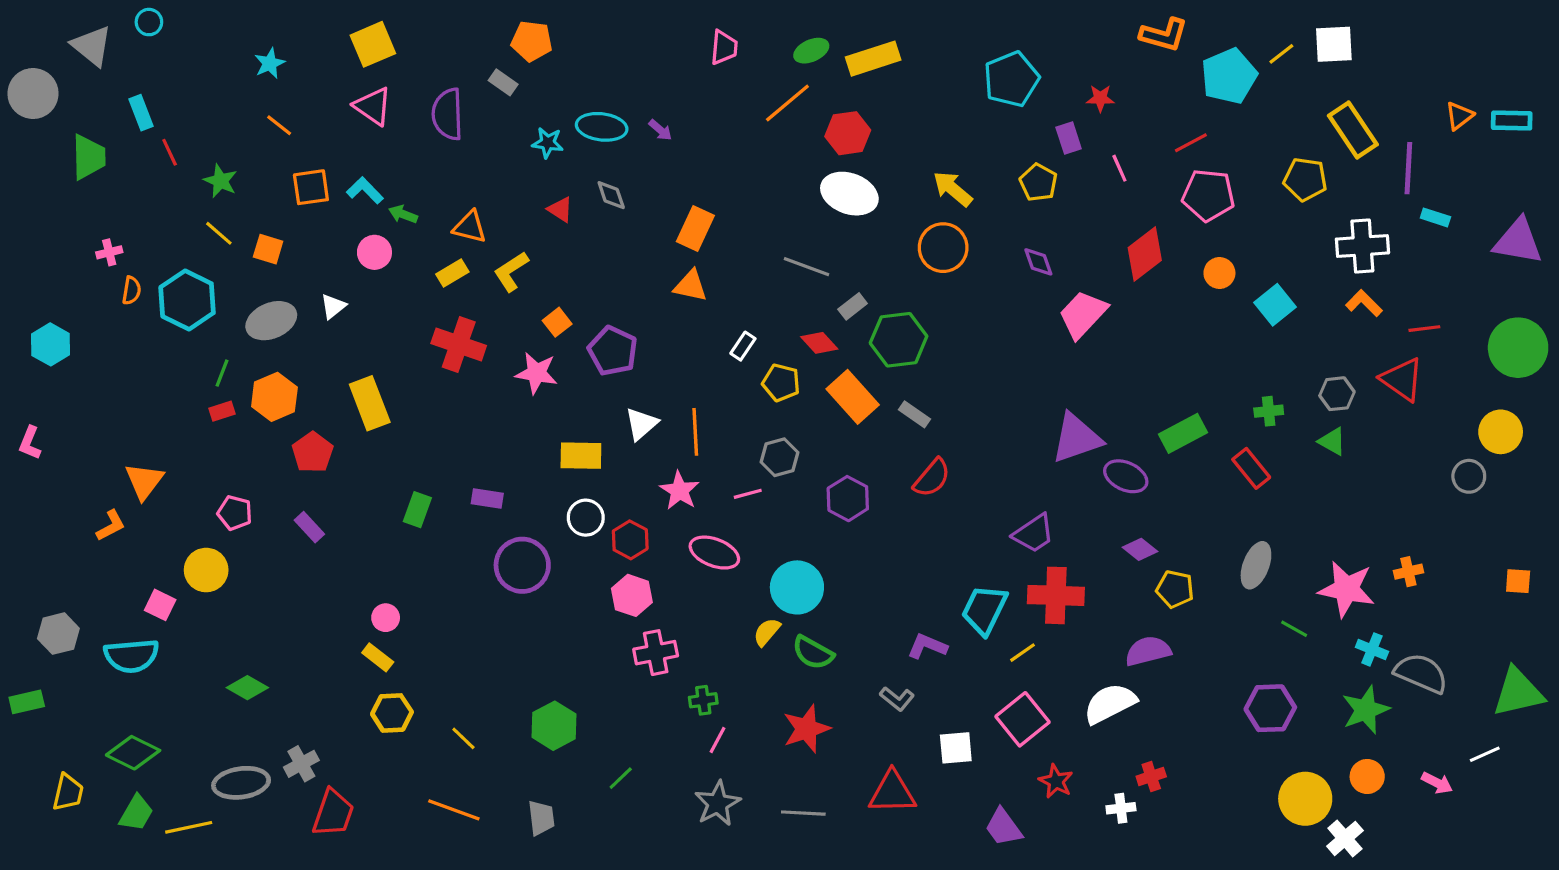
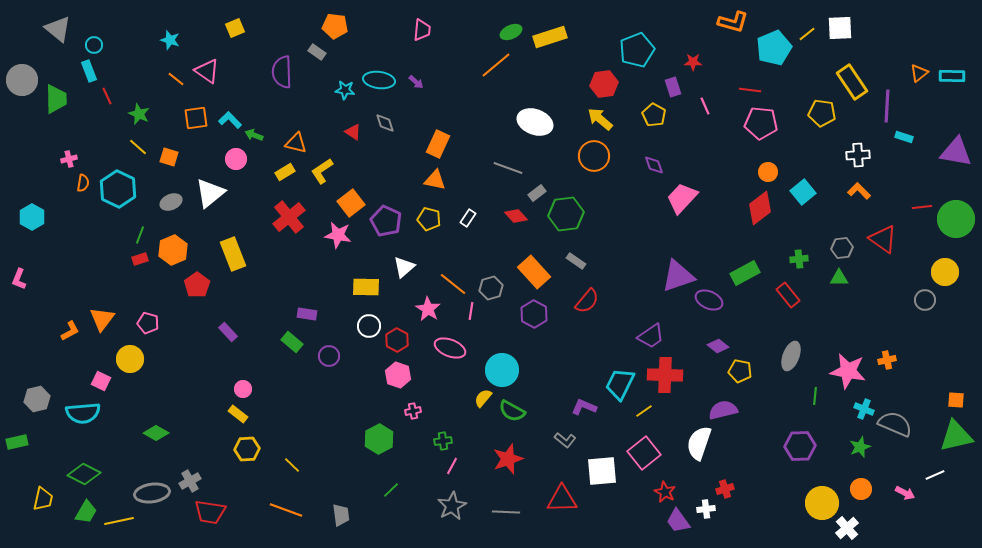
cyan circle: (149, 22) -> (94, 45), moved
yellow square: (373, 44) -> (235, 28), size x0.7
pink trapezoid: (724, 47) -> (422, 30), moved
cyan star: (270, 63) -> (170, 40), turned -30
gray circle: (33, 94) -> (22, 80), moved
pink triangle: (373, 106) -> (207, 71), moved
red hexagon: (848, 133) -> (604, 84), moved
red line: (1191, 143) -> (750, 90), turned 35
white cross: (1362, 246) -> (858, 155), size x0.7
red diamond: (1145, 254) -> (760, 208), moved
white triangle: (333, 306) -> (210, 193), size x1.8
gray ellipse: (271, 321) -> (171, 202), size x0.7
orange square: (557, 322) -> (351, 203), size x1.5
red line: (1424, 329) -> (922, 207), moved
red cross: (459, 344) -> (289, 217), turned 32
yellow pentagon: (781, 383) -> (429, 219), moved
orange rectangle: (853, 397) -> (534, 272), moved
orange line: (695, 432) -> (453, 284), moved, turned -48
green triangle: (1332, 441) -> (839, 278), turned -30
orange triangle: (144, 481) -> (102, 319), moved
pink line: (748, 494) -> (471, 311), turned -66
green rectangle: (417, 510) -> (292, 342), moved, turned -70
purple rectangle: (309, 527) -> (228, 332), moved
purple circle: (522, 565) -> (329, 356), size x0.6
orange square: (1518, 581) -> (956, 400), moved
green line: (1294, 629) -> (815, 396), turned 66
pink cross: (656, 653) -> (413, 411), size x0.6
white semicircle: (1110, 703) -> (699, 443), turned -44
green star: (1366, 710) -> (860, 447), size x0.7
green hexagon: (554, 726) -> (379, 439), moved
white square: (956, 748) -> (602, 471), size x1.4
red trapezoid: (333, 813) -> (210, 512), turned 80
purple trapezoid: (1003, 827) -> (678, 521), moved

